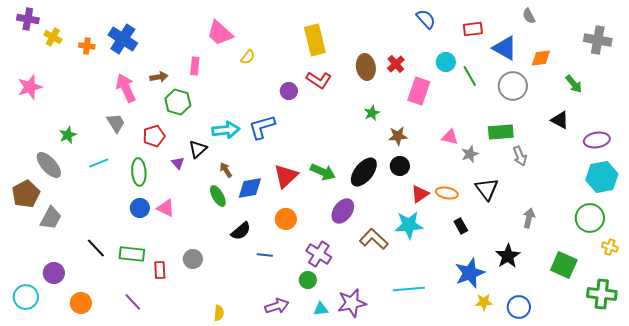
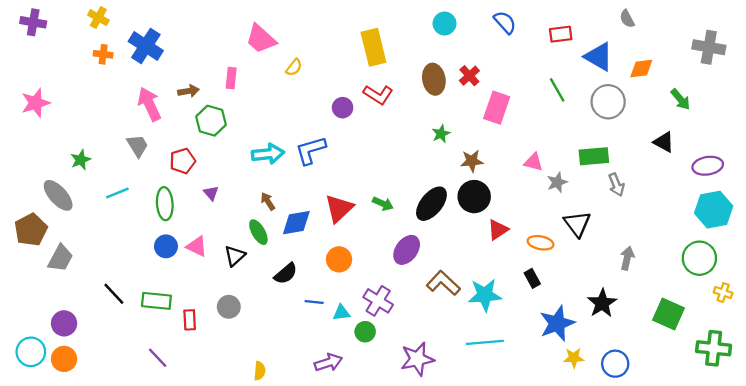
yellow cross: (53, 37) -> (98, 18), moved
cyan circle: (446, 62) -> (445, 23), moved
black triangle: (198, 149) -> (235, 256), moved
black circle: (400, 166) -> (474, 197), size x1.4
green arrow: (323, 172) -> (383, 204), size x0.7
orange ellipse: (447, 193) -> (541, 243), moved
cyan star: (409, 225) -> (485, 295), moved
black rectangle: (461, 226) -> (532, 278), moved
orange circle: (81, 303) -> (64, 359), moved
cyan triangle: (321, 309) -> (341, 313), moved

